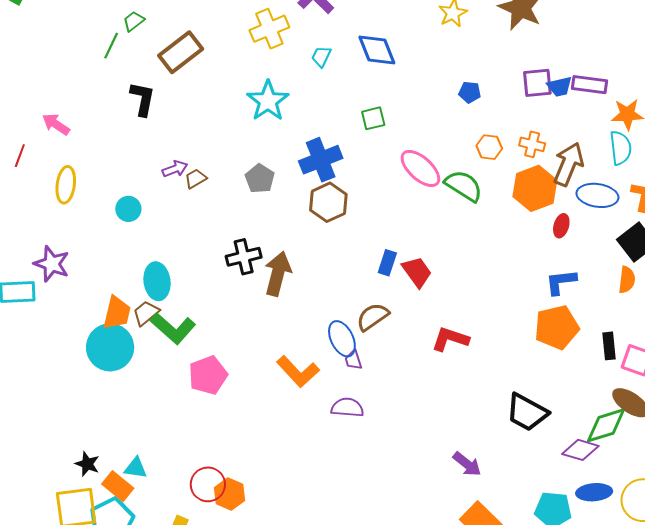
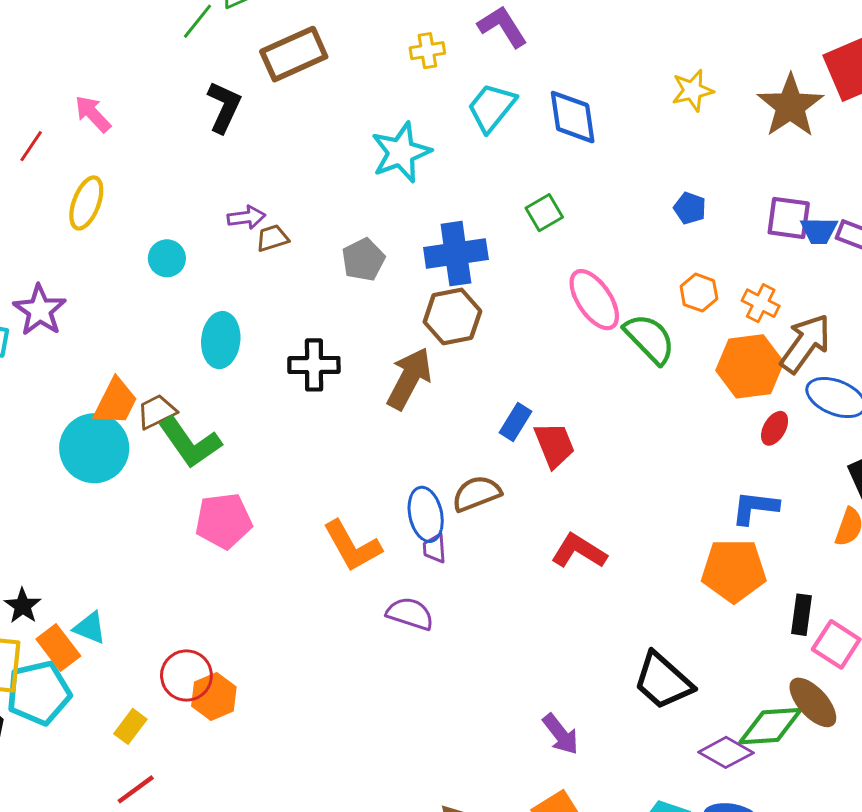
yellow cross: (269, 29) -> (427, 51), size x0.6
cyan trapezoid: (321, 56) -> (491, 107), size x1.6
green square: (373, 118) -> (544, 213), turned -30
brown arrow: (278, 274) -> (409, 378), moved
cyan ellipse: (157, 281) -> (221, 340), moved

